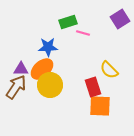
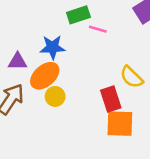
purple triangle: (21, 69) -> (18, 61), moved
yellow circle: (50, 85) -> (55, 96), size x0.6

